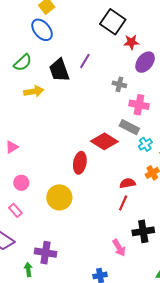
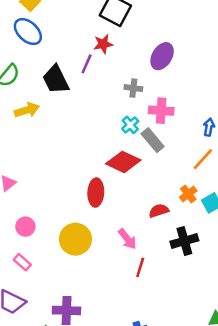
red star: (131, 42) -> (103, 44), moved
gray rectangle: (129, 127) -> (153, 140), turned 30
cyan cross: (145, 144) -> (130, 125), moved
red line: (123, 203) -> (140, 267), moved
black cross: (143, 231) -> (184, 241), moved
pink arrow: (119, 248) -> (127, 239), moved

